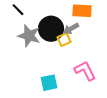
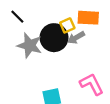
yellow square: (64, 40) -> (67, 25), moved

